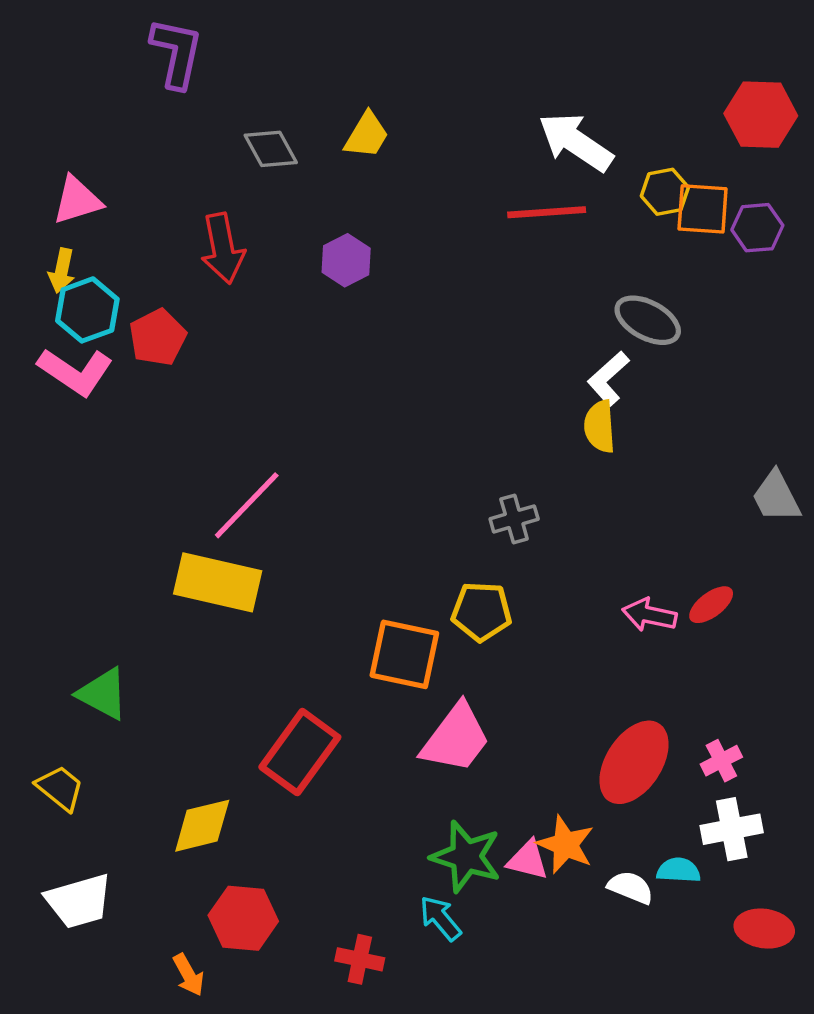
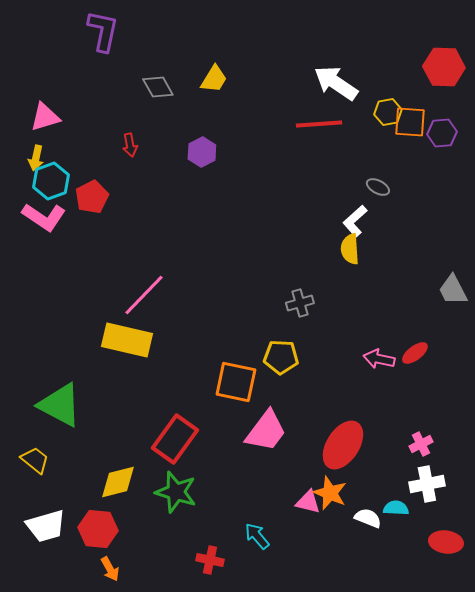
red arrow: (223, 248) -> (130, 145), size x0.6
gray ellipse: (648, 320) -> (378, 187), size x0.6
green triangle: (103, 694) -> (60, 405), size x1.4
red ellipse: (634, 762) -> (343, 445), moved
green star: (466, 857) -> (176, 492), moved
red hexagon: (243, 918) -> (98, 529), moved

